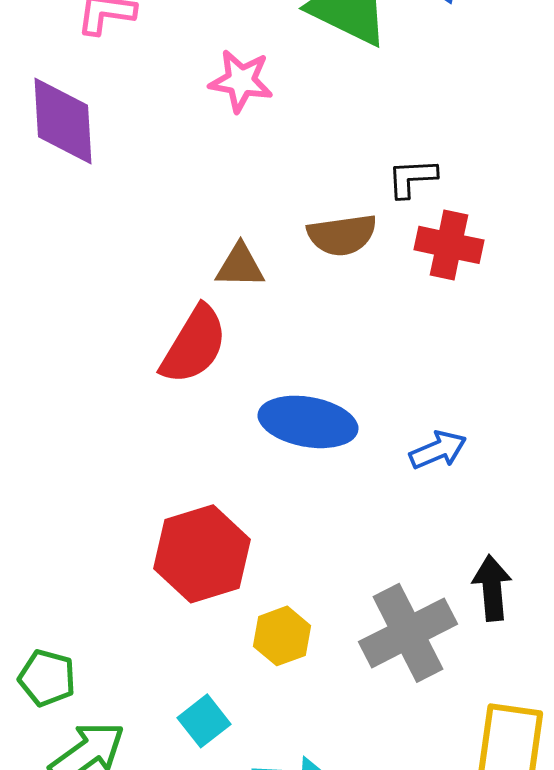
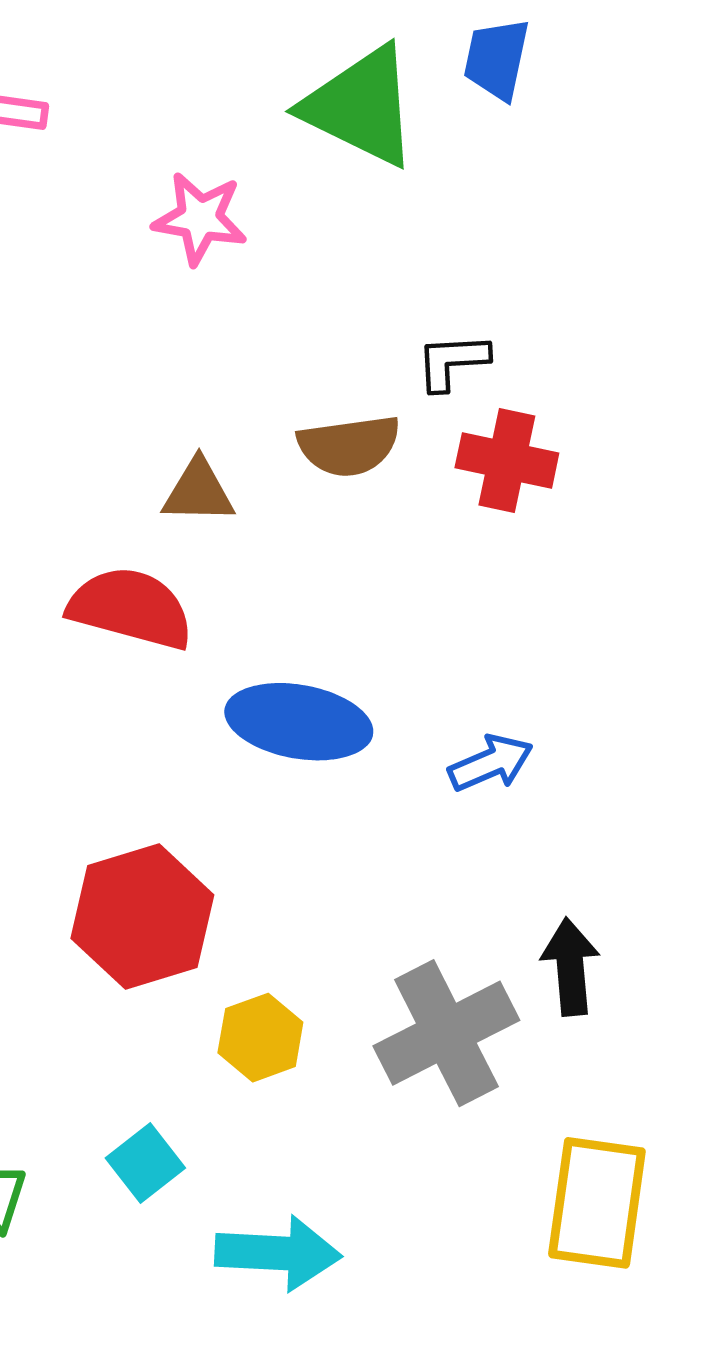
red semicircle: (194, 345) -> (131, 608), turned -106

